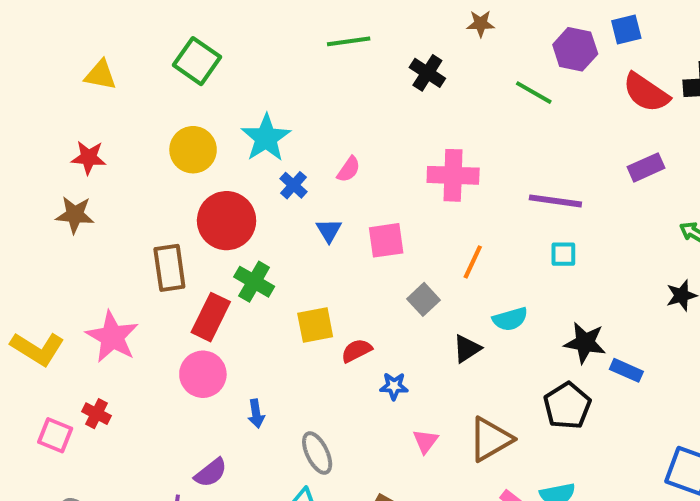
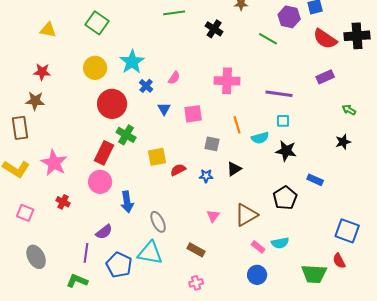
orange line: (473, 262) -> (237, 125), turned -42
brown rectangle: (169, 268) -> (20, 128), moved
gray square: (423, 299) -> (212, 144), turned -35
cyan semicircle: (510, 319) -> (260, 138), moved
black star: (585, 343) -> (286, 151), moved
blue star: (394, 386) -> (206, 176), moved
red cross: (97, 414) -> (63, 202), moved
blue arrow: (256, 414) -> (127, 202), size x1.5

